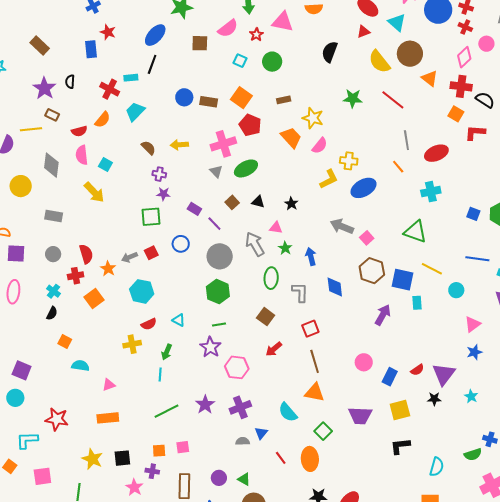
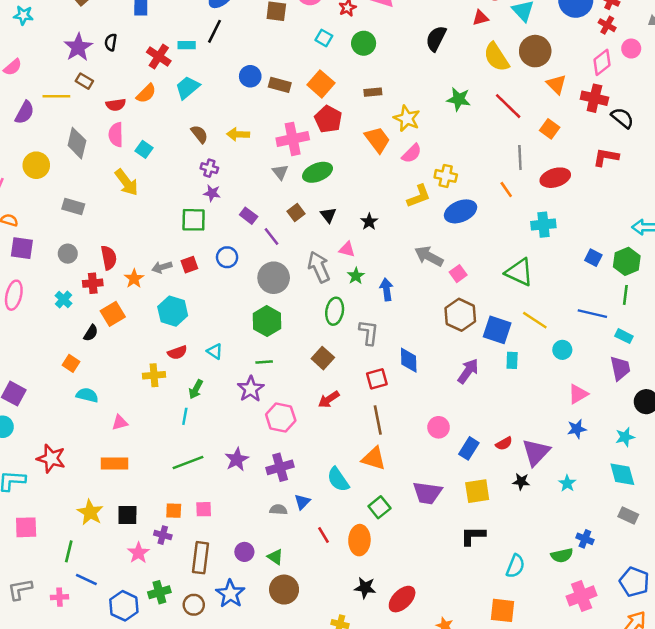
orange square: (456, 114) -> (550, 129), moved
black triangle: (258, 202) -> (328, 215), turned 32
blue diamond: (335, 287) -> (409, 360), moved
black semicircle: (52, 313) -> (91, 333), moved

